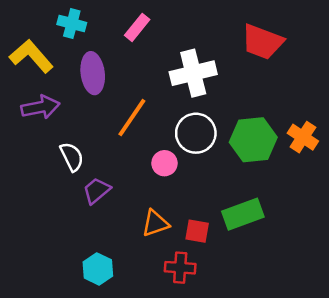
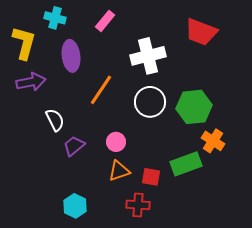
yellow L-shape: (31, 56) -> (24, 43), turned 56
orange cross: (303, 137) -> (213, 141), moved
pink circle: (164, 163) -> (116, 142), moved

